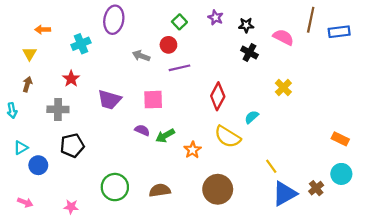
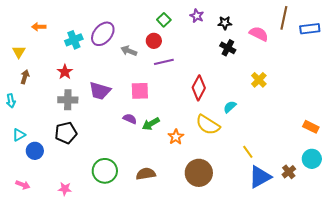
purple ellipse: (114, 20) -> (103, 34), moved, turned 30
yellow triangle: (30, 54) -> (19, 52), moved
gray cross: (58, 109) -> (68, 100), moved

